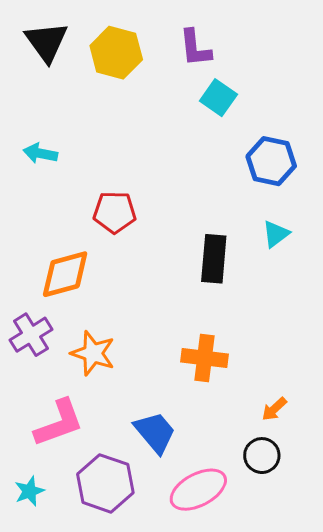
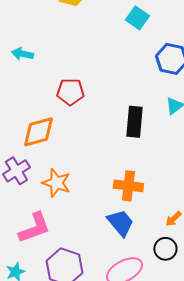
blue trapezoid: (155, 432) -> (120, 223), moved

